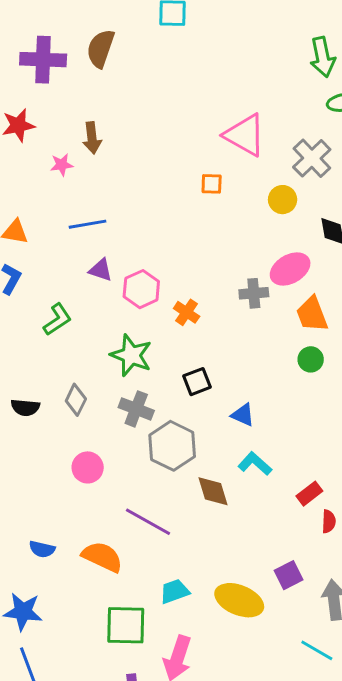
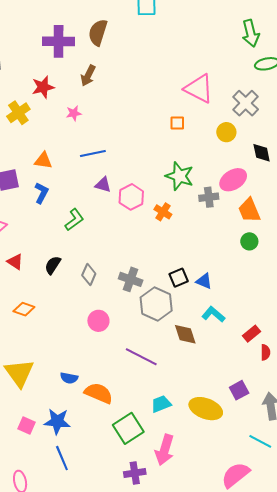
brown arrow: (92, 138) -> (88, 76), moved, turned 35
green star: (131, 355) -> (180, 176), moved
black square: (197, 382) -> (179, 278), moved
black semicircle: (25, 408) -> (53, 265), moved, turned 120
orange semicircle: (102, 557) -> (99, 393), moved
green square: (126, 625) -> (128, 428), turned -32

